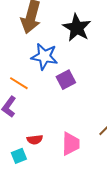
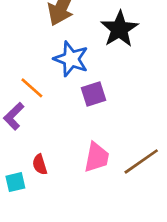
red semicircle: (35, 140) -> (40, 164), turned 70
pink trapezoid: (71, 144) -> (97, 157), moved

